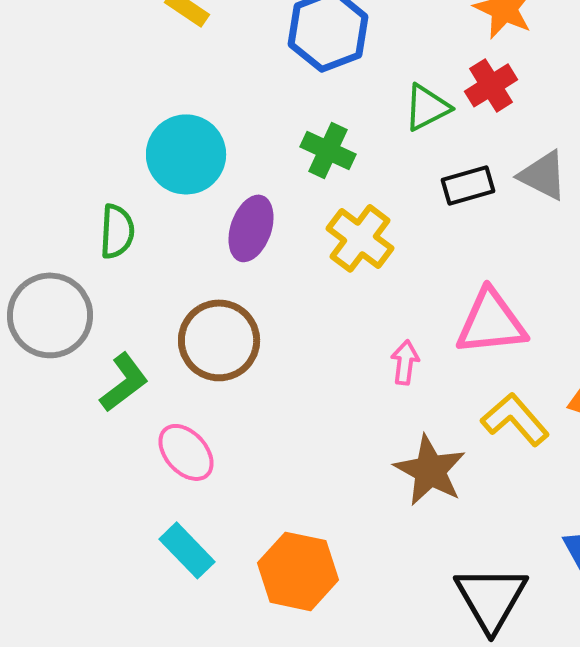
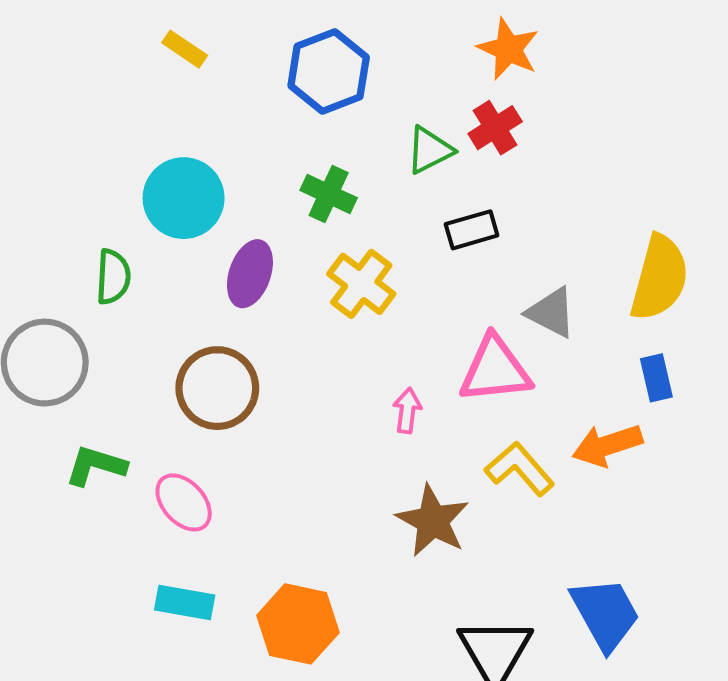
gray triangle: (543, 175) -> (551, 312), moved
green L-shape: (124, 382) -> (96, 466), moved, turned -126
cyan rectangle: (187, 550) -> (185, 603), turned -36

